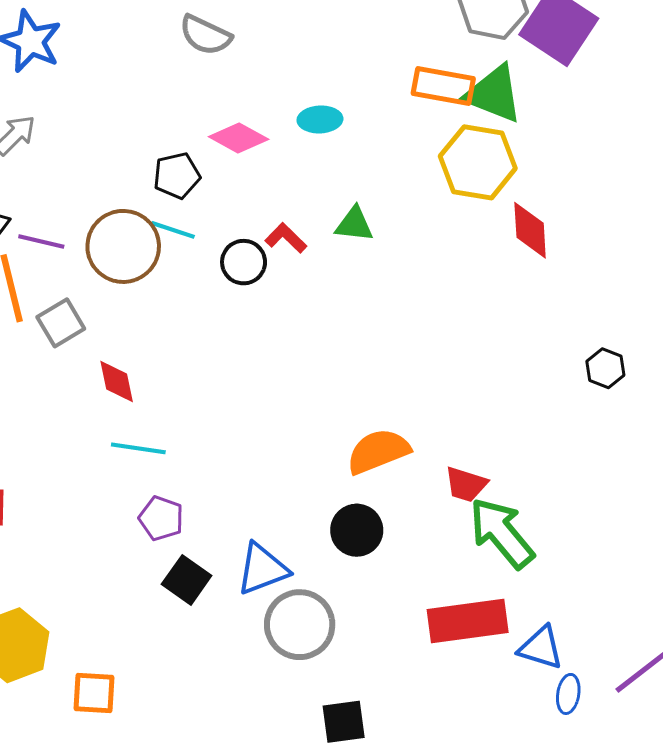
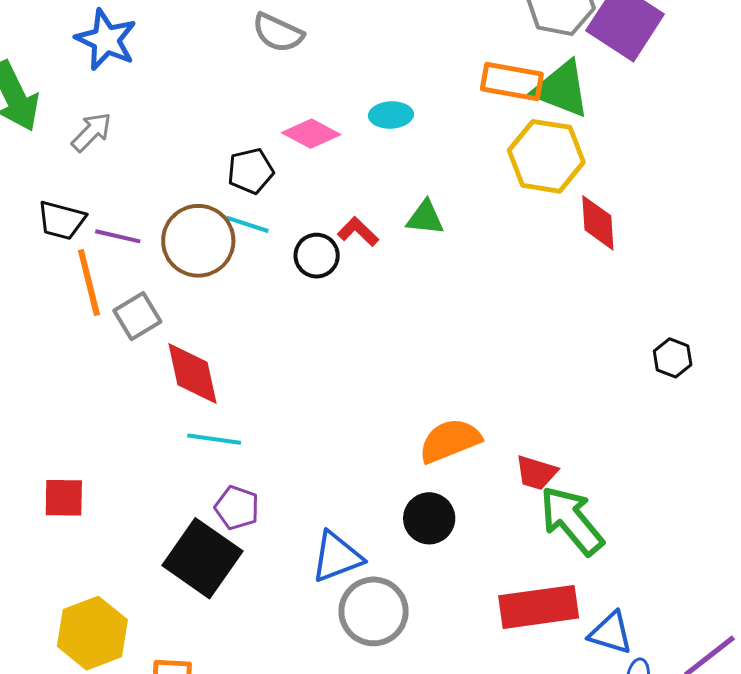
red diamond: (117, 381) -> (193, 373), size x1.5
black square: (187, 580) -> (202, 558), moved, size x1.6

